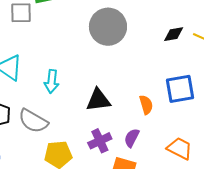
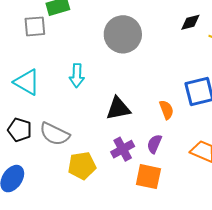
black diamond: (174, 34) -> (190, 22), moved
cyan arrow: (52, 81) -> (77, 76), moved

